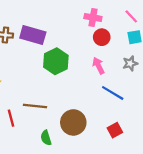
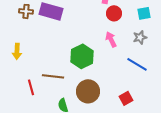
green hexagon: (56, 61) -> (82, 56), moved
blue line: (113, 93) -> (137, 64), moved

